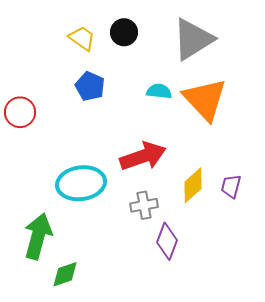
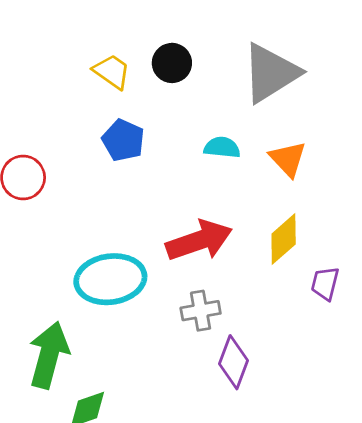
orange triangle: (205, 99) -> (288, 159), size x0.6
yellow diamond: (193, 185) -> (284, 239), moved

